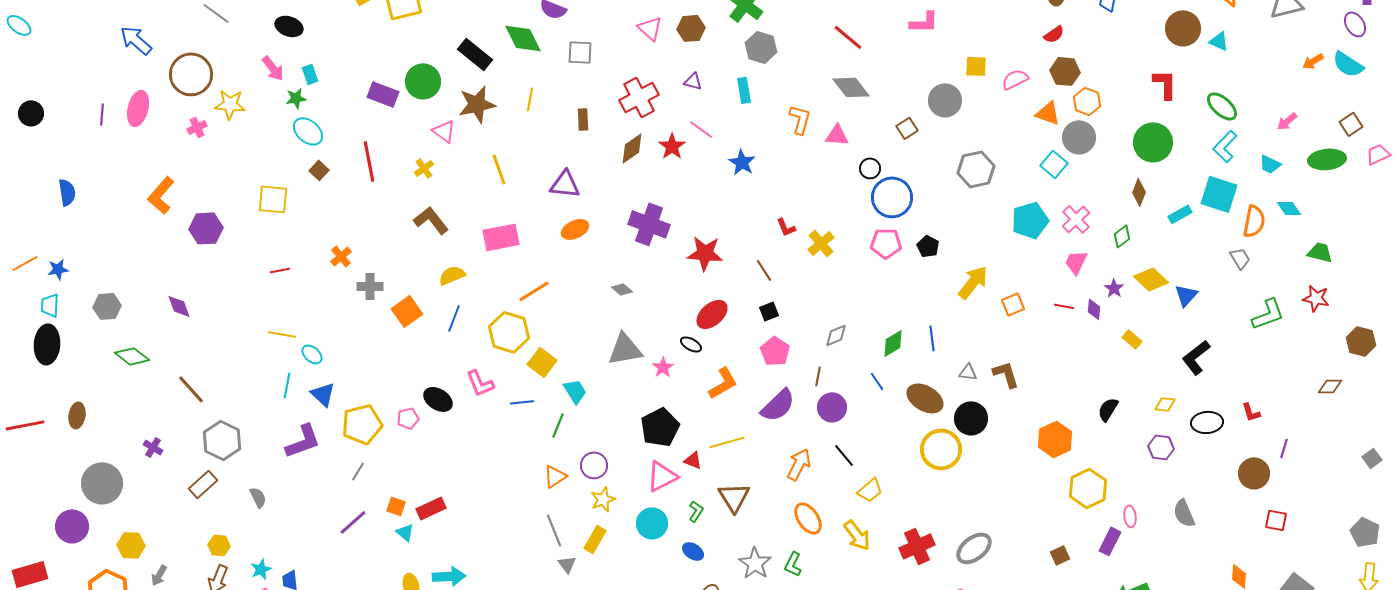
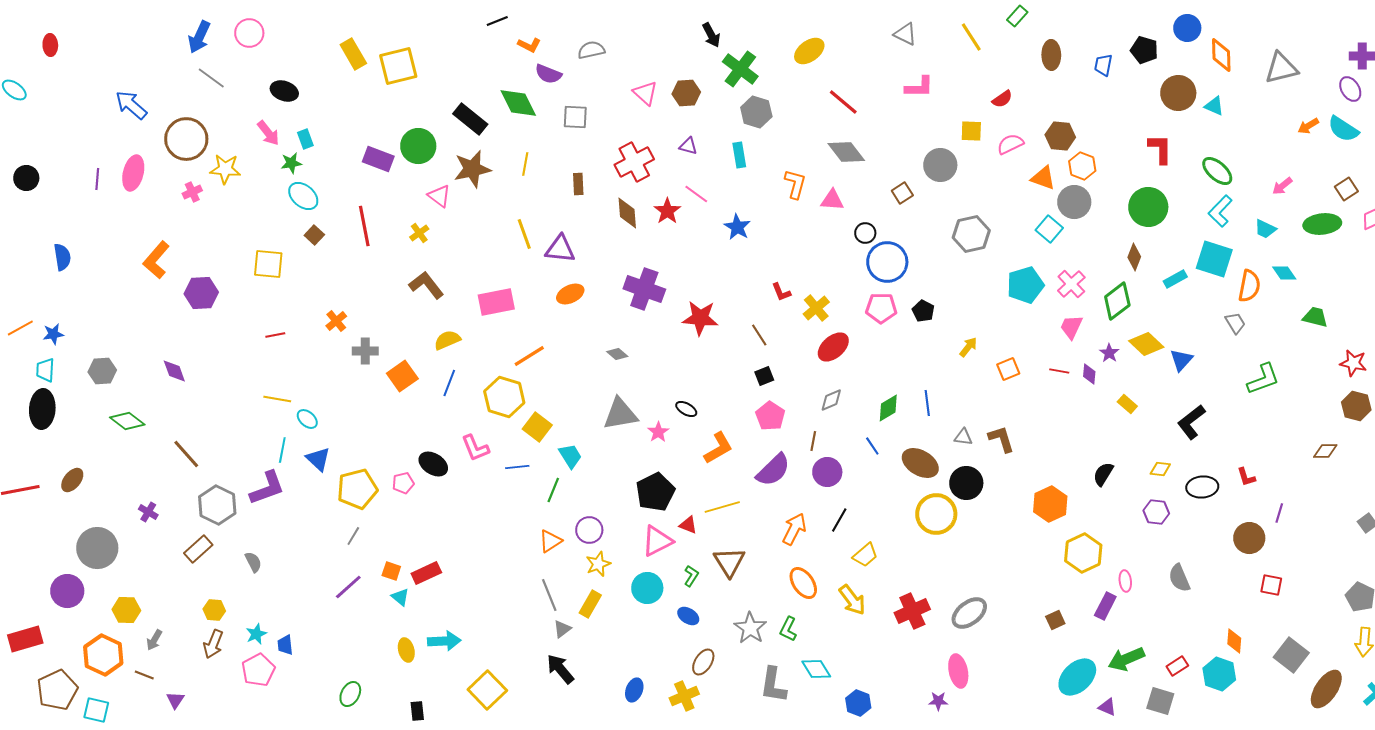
red semicircle: (1054, 34) -> (1002, 99), moved
brown diamond: (632, 148) -> (627, 213), turned -60
yellow line: (499, 169) -> (524, 234), moved
green diamond: (1122, 236) -> (1117, 301), size x1.6
yellow arrow: (973, 282) -> (968, 347), size x0.6
red star: (1316, 298) -> (1353, 363), moved
red ellipse: (712, 314) -> (833, 347), moved
brown ellipse: (77, 415) -> (72, 480), turned 30
purple L-shape: (303, 441) -> (267, 488), moved
black line: (844, 455) -> (839, 520), turned 70
gray triangle: (567, 564) -> (562, 629), turned 30

